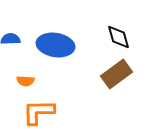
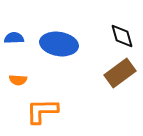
orange semicircle: (26, 81) -> (18, 80), moved

